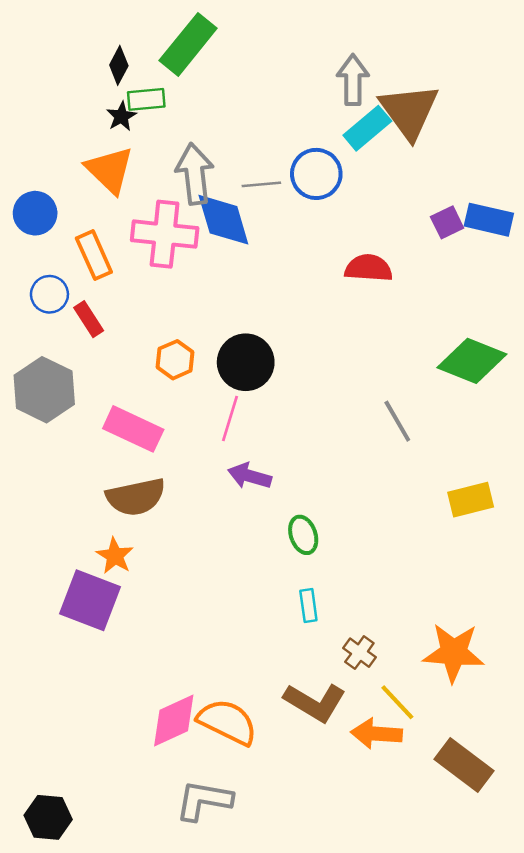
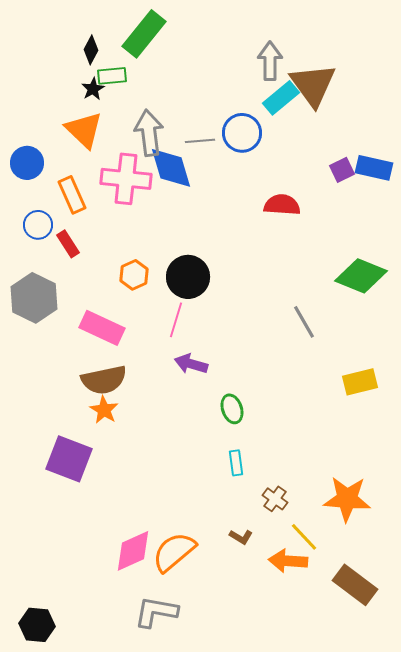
orange star: (115, 556) -> (104, 410), moved
brown L-shape: (315, 702) -> (241, 537), size x0.5
orange semicircle: (227, 722) -> (174, 552), turned -66

